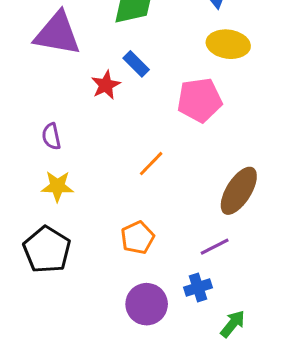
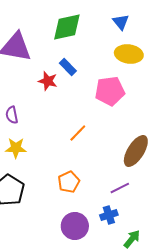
red star: (106, 85) -> (48, 81), turned -30

